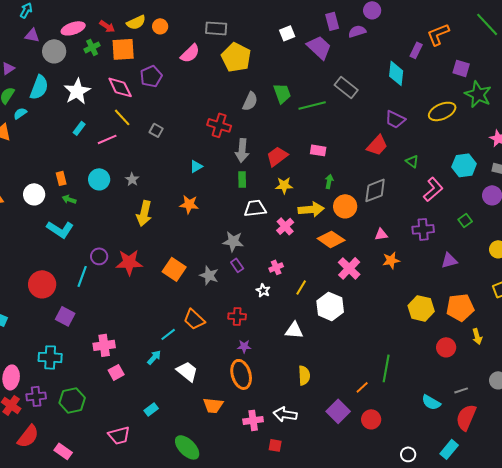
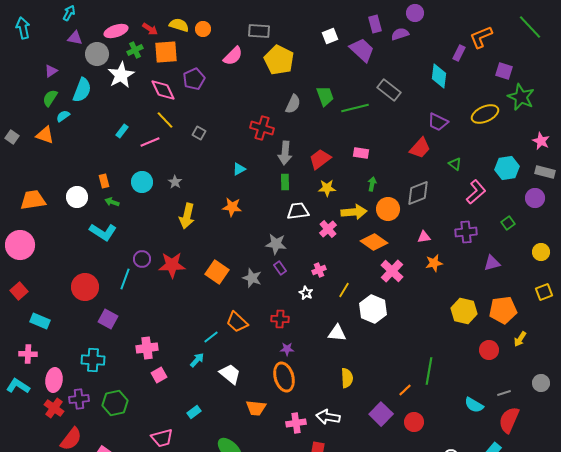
yellow semicircle: (136, 22) -> (179, 25), turned -138
white star: (77, 91) -> (121, 75), moved
yellow arrow: (477, 336) -> (520, 339), turned 49

